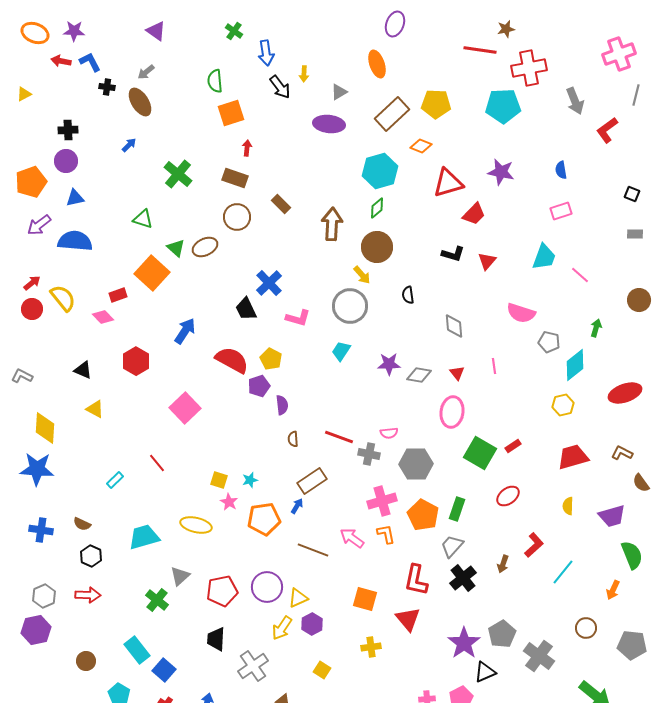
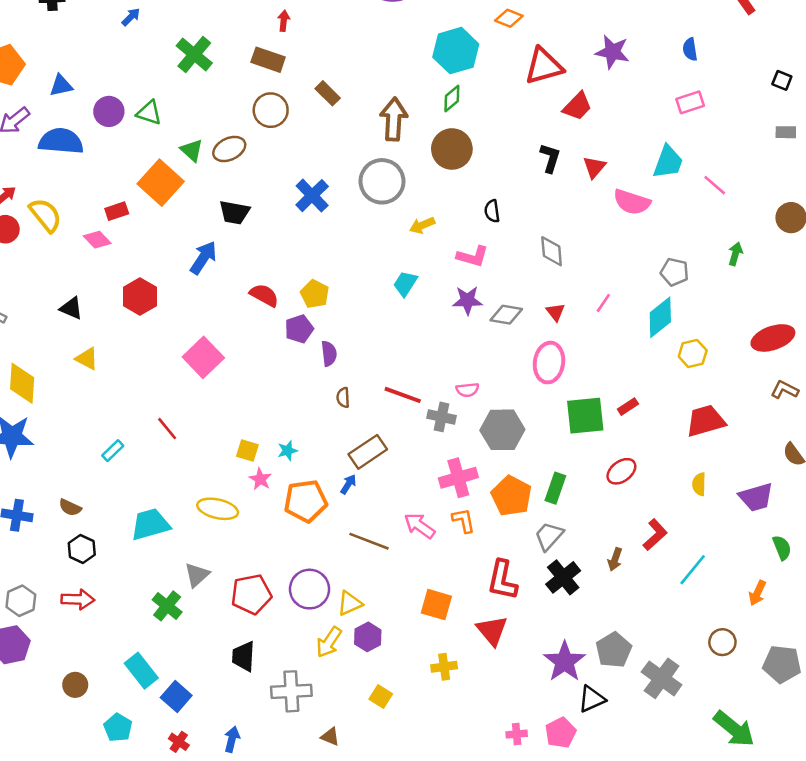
purple circle: (66, 161) -> (109, 111), moved
black L-shape: (453, 254) -> (550, 158), turned -90
yellow arrow: (362, 275) -> (422, 225), moved, turned 108
gray circle: (350, 306) -> (382, 181), moved
black trapezoid: (246, 309) -> (234, 212), moved, turned -55
pink semicircle: (521, 313) -> (632, 202), moved
pink L-shape: (298, 318) -> (473, 256), moved
red semicircle: (232, 360) -> (264, 295), size x0.7
cyan diamond: (575, 365) -> (660, 317), moved
pink line: (494, 366) -> (603, 303), turned 42
green square: (480, 453) -> (585, 416), turned -36
brown L-shape: (622, 453) -> (785, 390), moved
green semicircle: (632, 555) -> (782, 548), size x0.7
gray cross: (253, 666) -> (291, 691), turned 32

